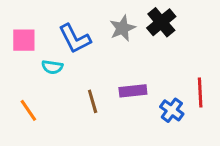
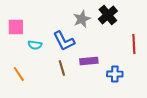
blue L-shape: (75, 39) -> (64, 41), moved
red line: (200, 92) -> (134, 44), moved
blue cross: (172, 110) -> (115, 74), turned -35

